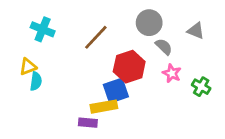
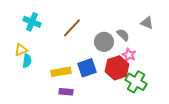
gray circle: (149, 23) -> (104, 42), moved
red hexagon: (129, 67) -> (117, 68), moved
green cross: (201, 87) -> (136, 82), moved, size x1.5
yellow rectangle: (104, 107) -> (61, 72), moved

